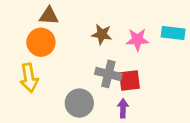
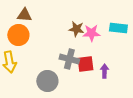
brown star: (102, 34) -> (76, 29), moved
purple arrow: (123, 108) -> (104, 71), moved

